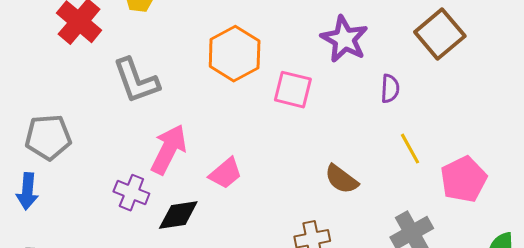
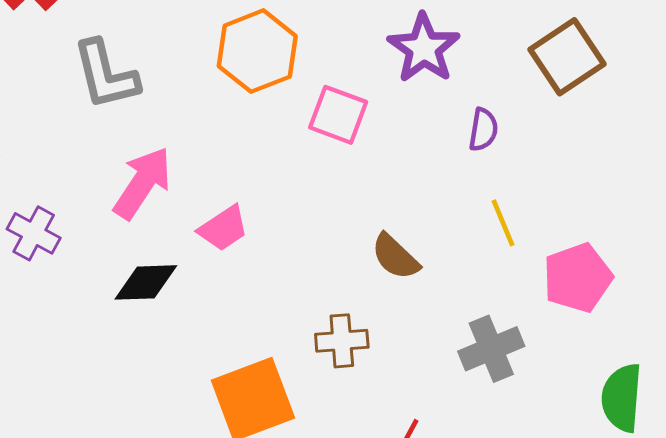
purple cross: (131, 193) -> (34, 233), moved

